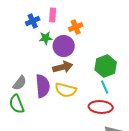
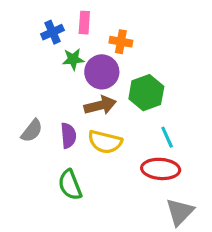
orange cross: (76, 27) -> (121, 42), turned 32
green hexagon: (106, 66) -> (146, 93), moved
purple semicircle: (43, 86) -> (68, 136), size x0.7
green semicircle: (17, 104) -> (70, 185), moved

